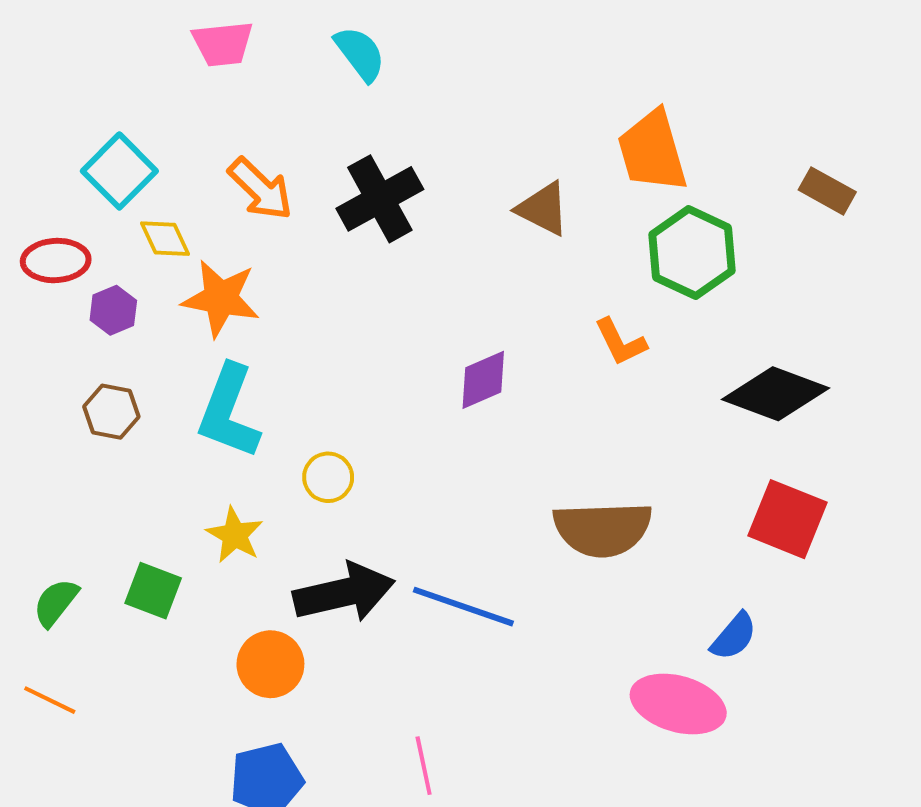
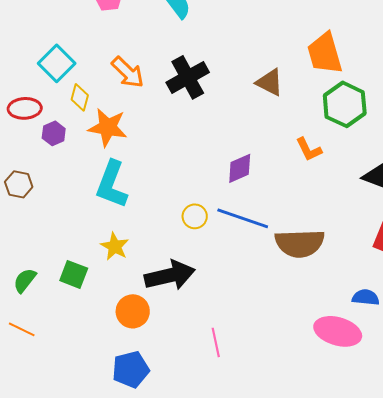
yellow diamond: (165, 239) -> (80, 97), turned 40
brown hexagon: (111, 412) -> (19, 184), moved
yellow circle: (328, 477) -> (195, 216), moved
blue line: (463, 607) -> (243, 218), moved
blue semicircle: (734, 636) -> (366, 297), turned -124
pink line: (424, 766) -> (216, 342), moved

